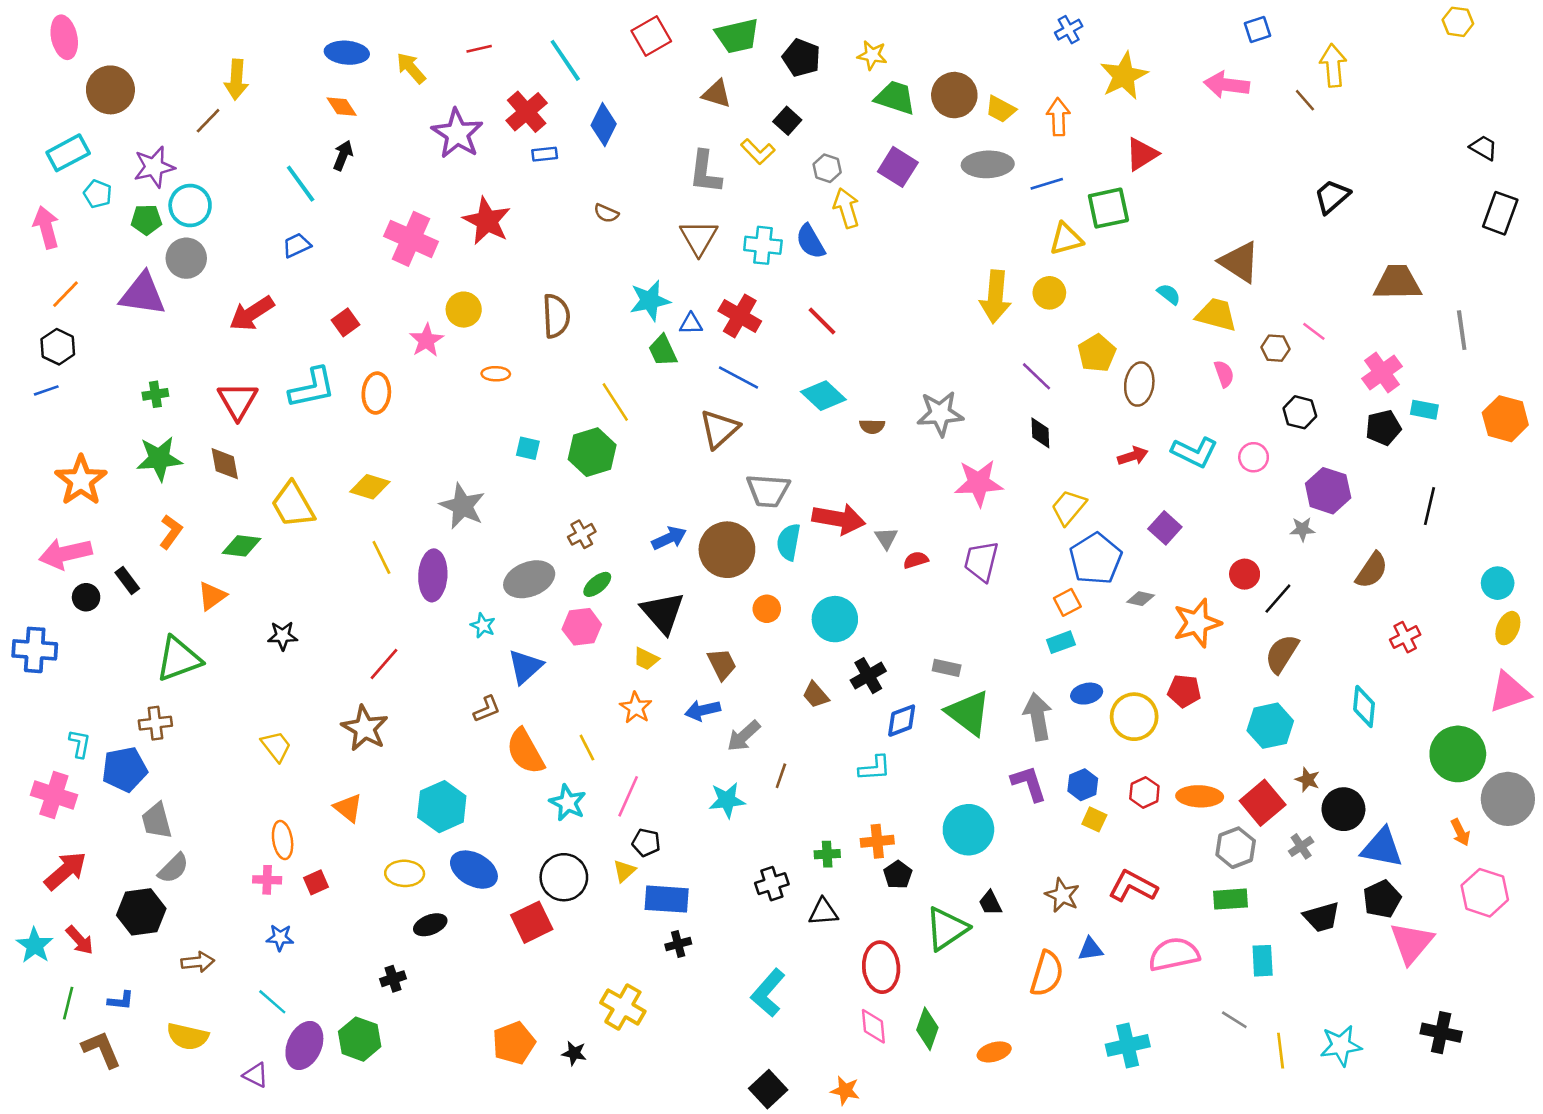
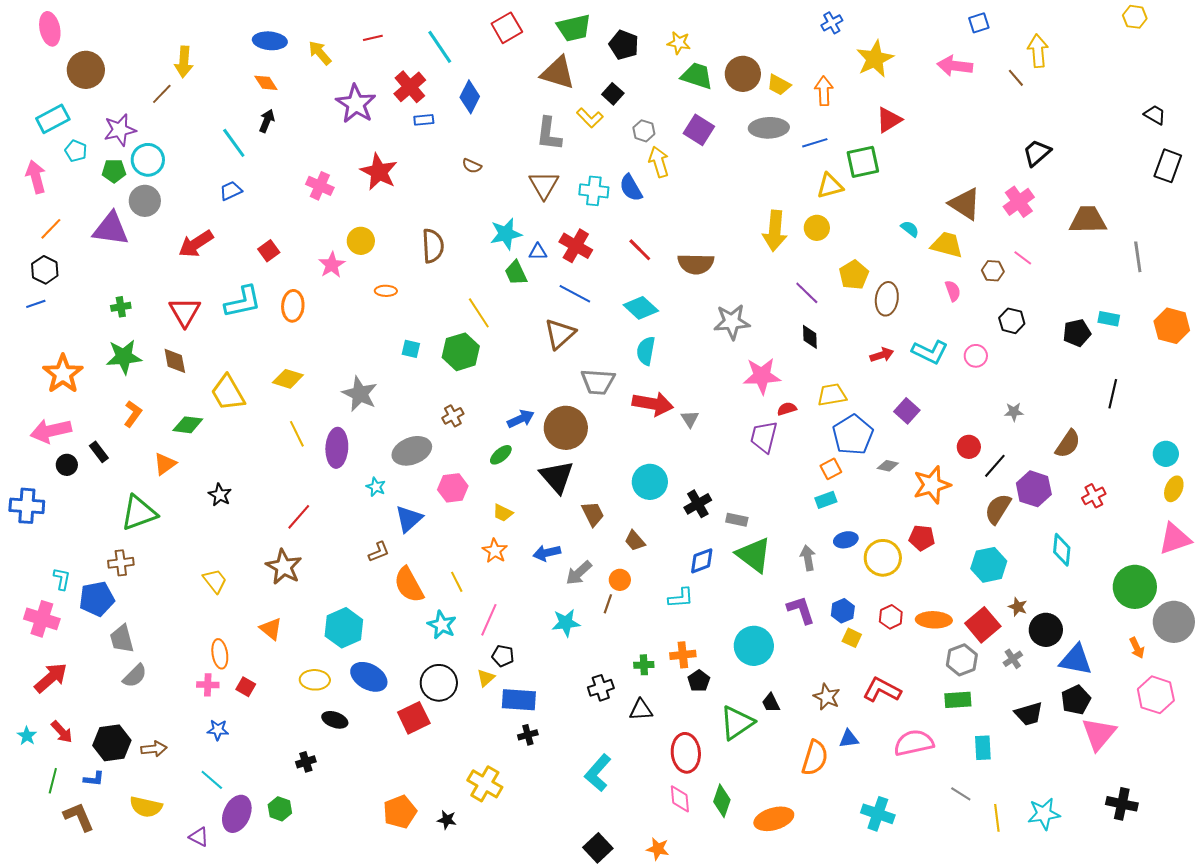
brown triangle: (717, 94) -> (558, 73), size x1.5
pink cross: (411, 239) -> (320, 186), size x0.7
pink cross: (1382, 372) -> (1019, 202), moved
brown semicircle: (872, 426) -> (696, 264), moved, size x1.8
purple hexagon: (1328, 491) -> (1034, 489), moved
yellow trapezoid: (1069, 507) -> (832, 395), turned 40
cyan semicircle: (789, 542) -> (646, 351), moved
red semicircle: (916, 560) -> (787, 409), moved
green ellipse: (597, 584) -> (501, 455), moved
orange circle: (767, 609) -> (620, 580), moved
black triangle: (663, 613) -> (557, 477), moved
black star: (283, 636) -> (220, 495), turned 30
brown trapezoid: (722, 664) -> (593, 514), moved
black cross: (868, 676) -> (698, 504), moved
gray arrow: (1038, 717) -> (808, 558), size x0.7
red square: (316, 882) -> (246, 687), turned -36
black hexagon: (141, 912) -> (112, 743), moved
black ellipse: (430, 925) -> (335, 720), turned 40
cyan star: (35, 945) -> (27, 736), size x0.7
green hexagon: (360, 1039) -> (280, 809), size x0.7
cyan cross: (1128, 1045) -> (878, 814), turned 32
orange ellipse: (994, 1052) -> (774, 819), size x1.5

